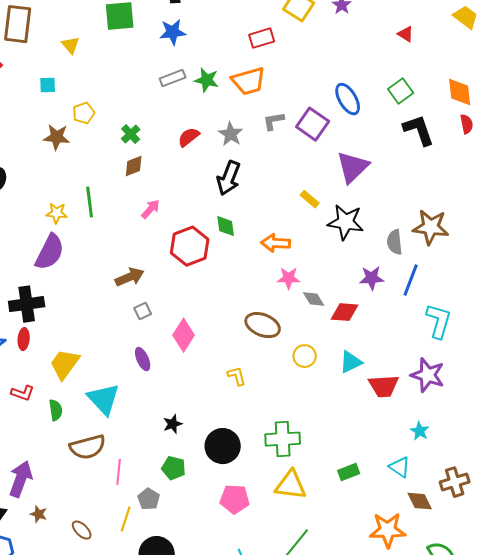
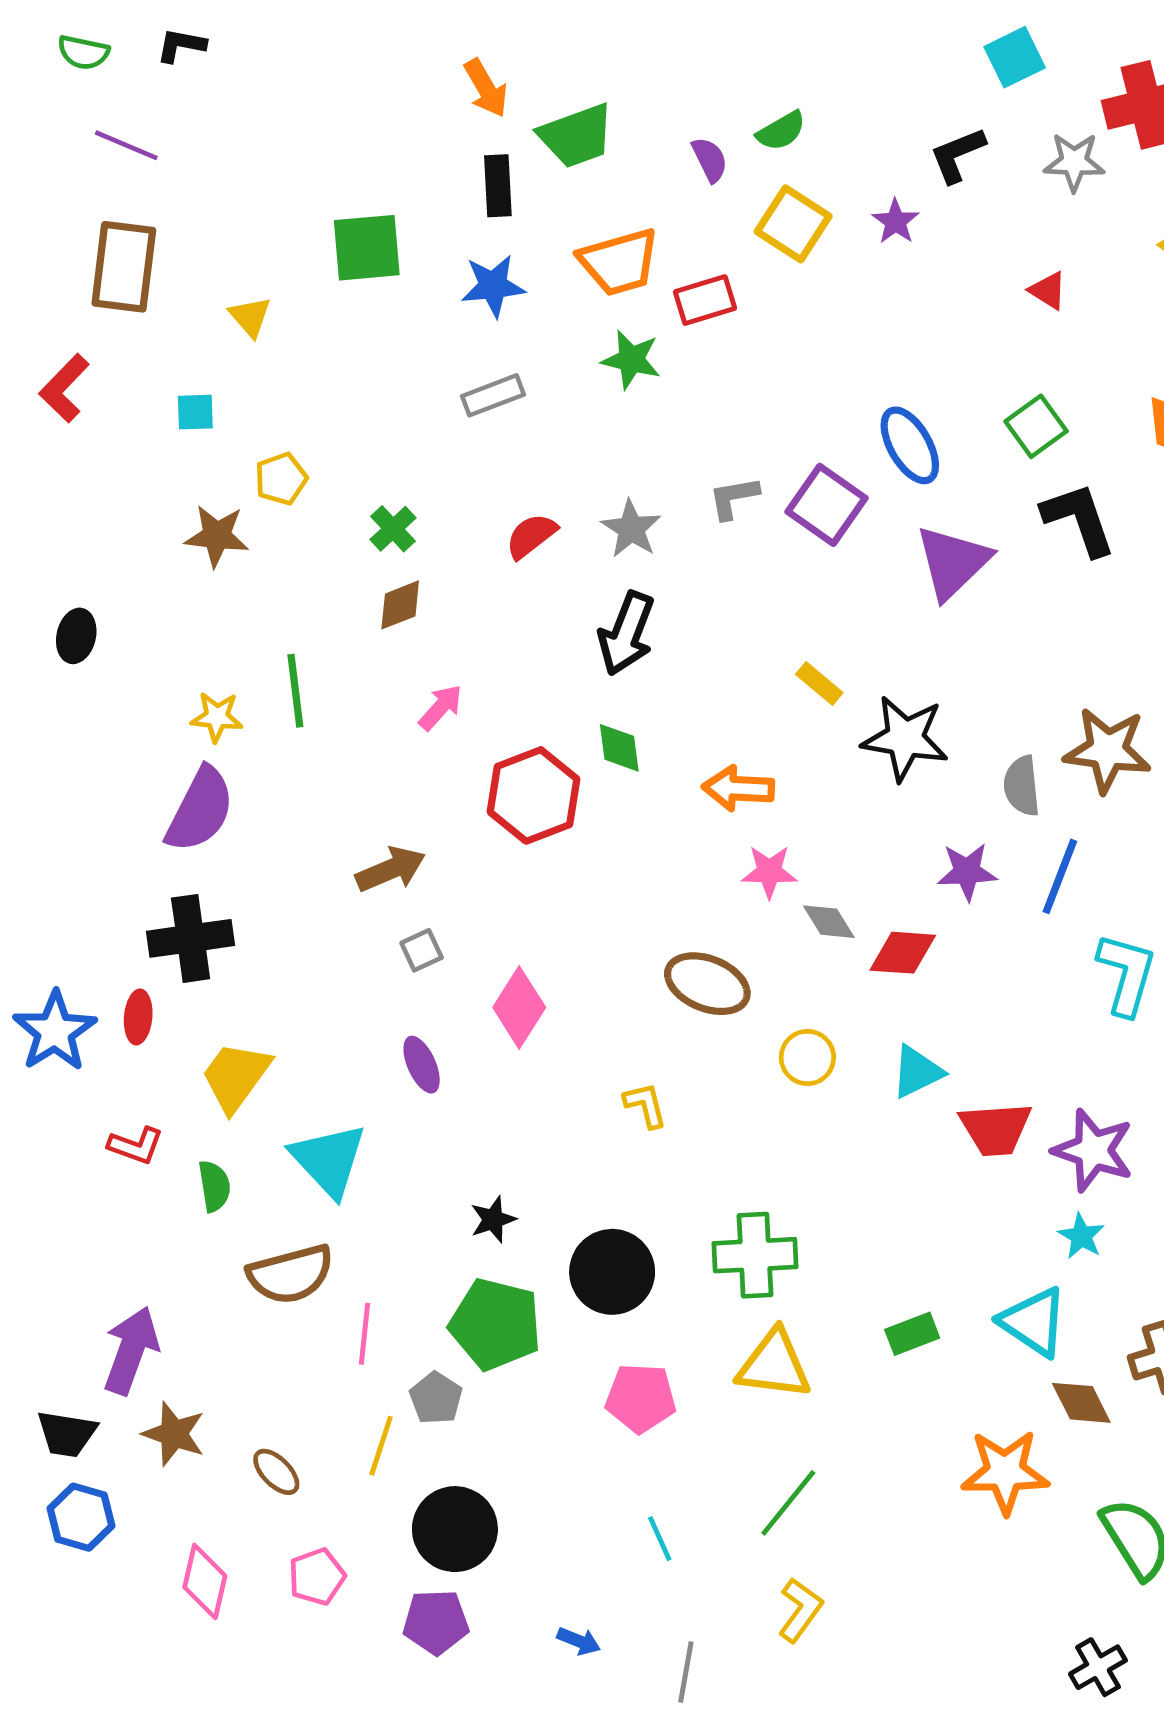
green star: (207, 80) -> (631, 360), moved
orange trapezoid: (249, 81) -> (619, 262), moved
purple triangle: (353, 167) -> (953, 562), moved
black cross: (27, 304) -> (191, 938), moved
purple star: (428, 375) -> (1093, 1150), moved
cyan triangle: (400, 467) -> (1034, 1322), size x1.4
green pentagon: (174, 468) -> (495, 1324), size x1.6
brown star: (39, 514) -> (174, 1434), size x1.5

